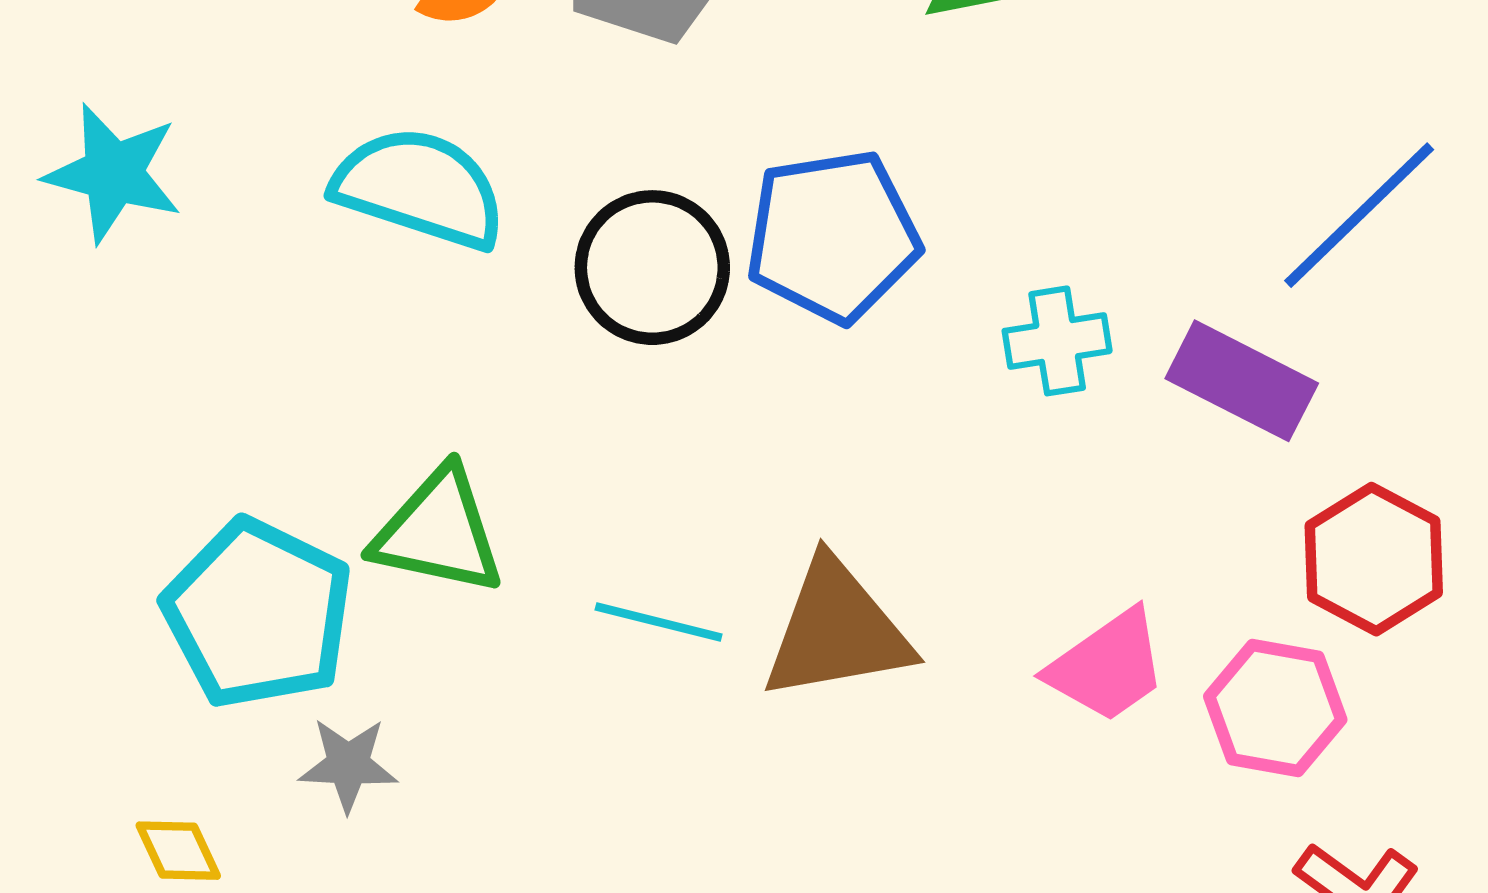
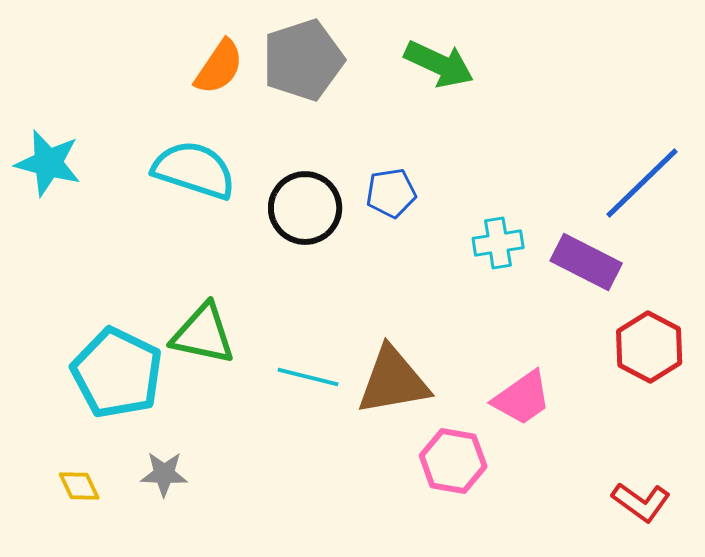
blue pentagon: (833, 236) -> (391, 193), size x0.6
pink hexagon: (1275, 708) -> (453, 461), moved
gray star: (348, 765) -> (164, 474), moved

